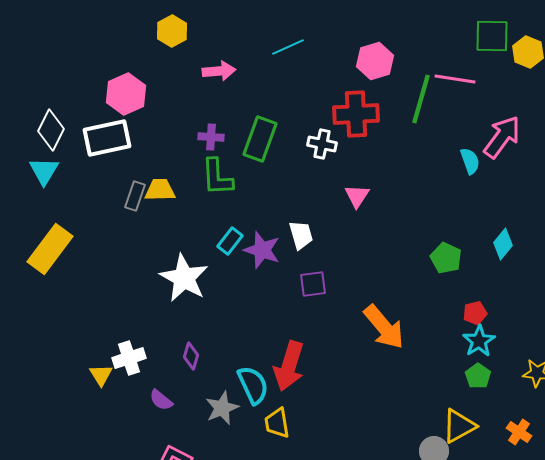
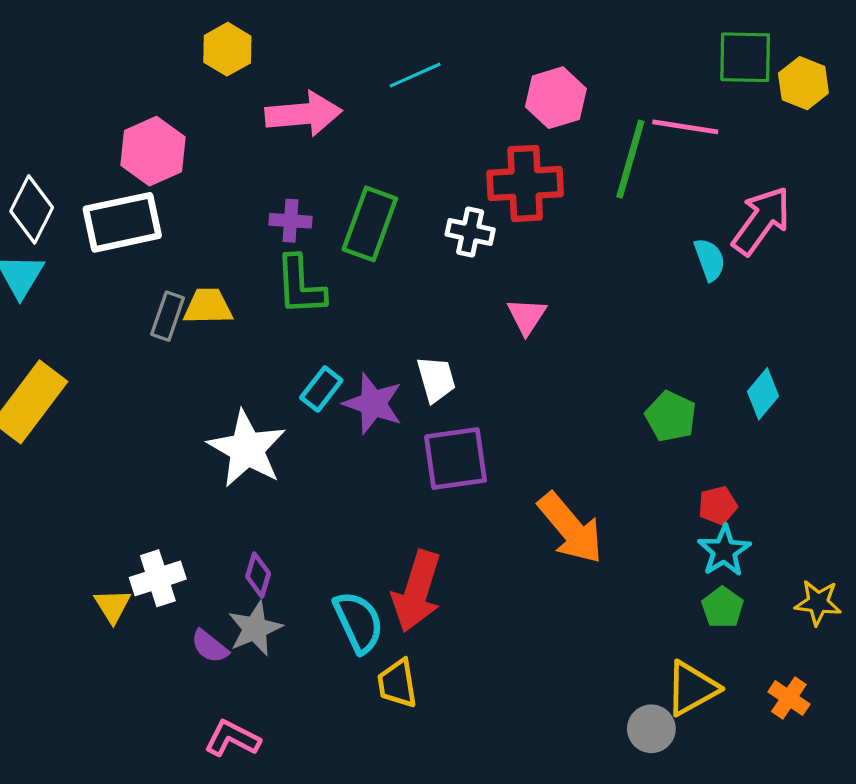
pink arrow: (219, 71) -> (303, 114), size x1.4
purple square: (313, 284) -> (456, 459), size x1.5
gray star: (222, 408) -> (255, 628), moved

